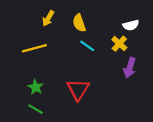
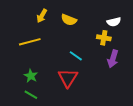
yellow semicircle: (79, 23) -> (69, 20), turned -49
yellow cross: (119, 44) -> (104, 38), turned -32
cyan line: (87, 46) -> (76, 56), moved

